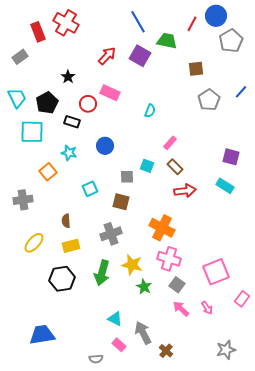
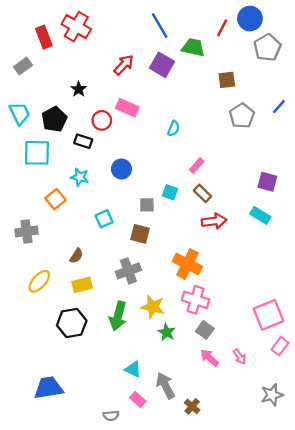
brown semicircle: (66, 221) -> (76, 256), turned -144
pink square: (216, 272) -> (268, 315), moved
gray star: (226, 350) -> (272, 395), moved

